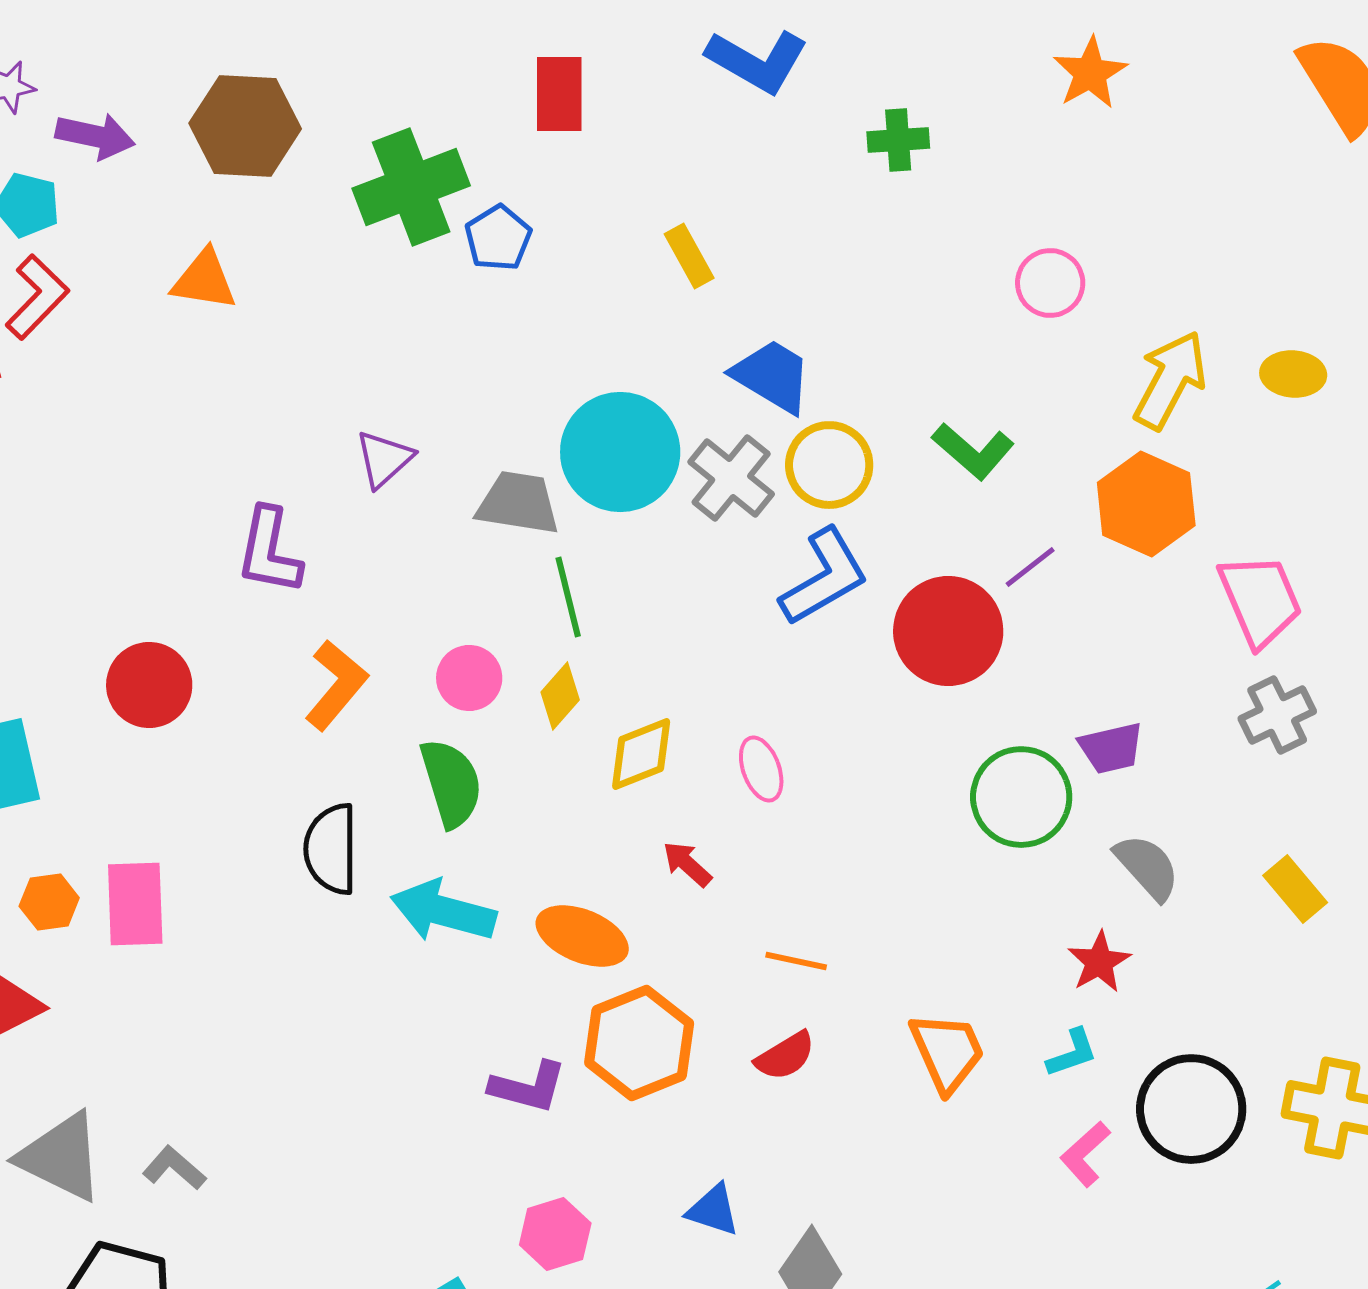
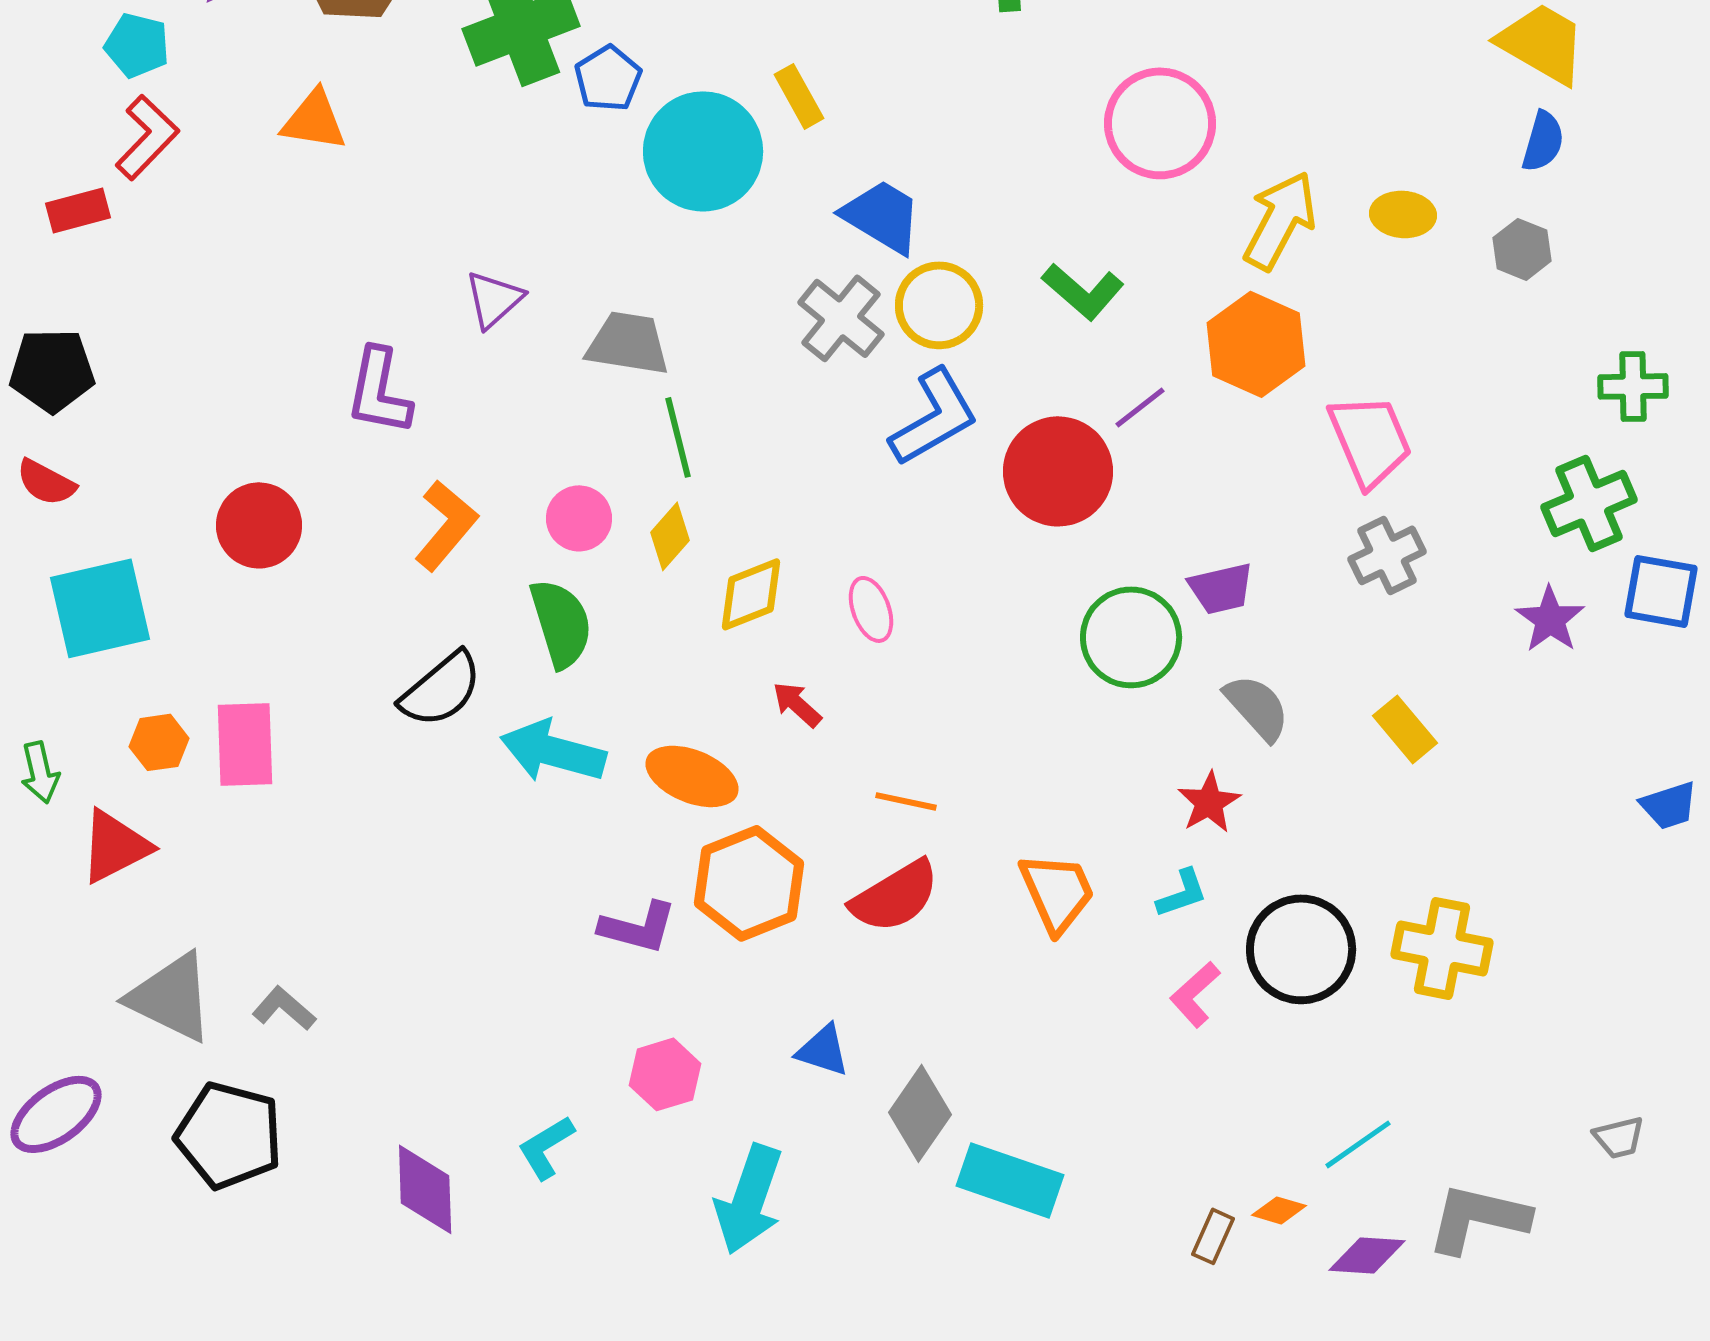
pink circle: (1050, 283) -> (1160, 123), size x1.6
cyan circle: (620, 452) -> (703, 151), moved
black semicircle: (331, 849) -> (441, 689), turned -130
red semicircle: (785, 1056) -> (895, 896), size x1.5

